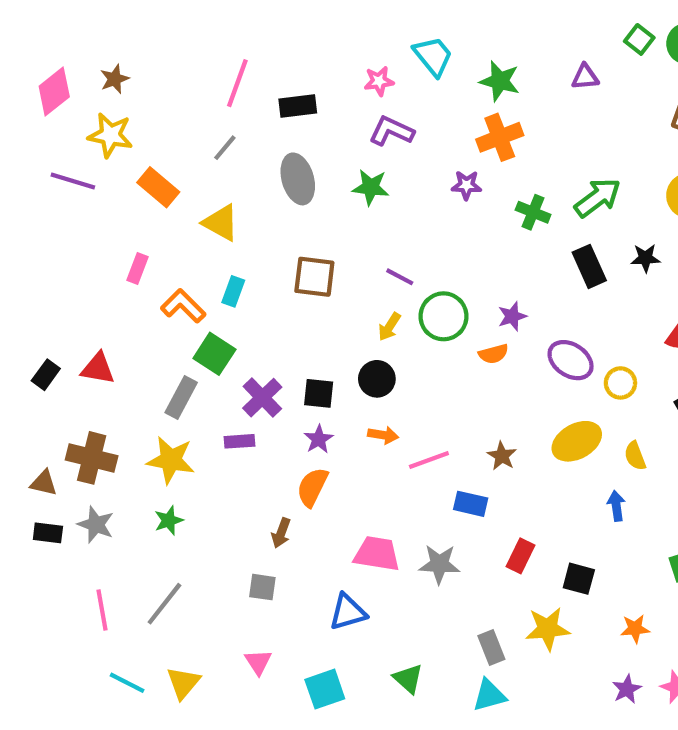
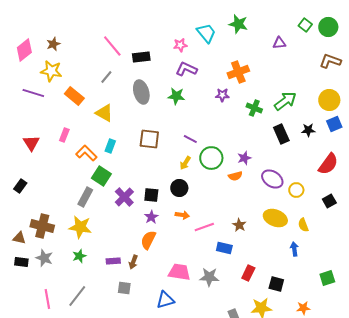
green star: (500, 81) -> (238, 24), moved
pink line: (237, 83) -> (112, 46), turned -60
red triangle: (98, 368) -> (31, 143), moved, turned 48
purple rectangle: (239, 441) -> (113, 261), moved
yellow ellipse: (577, 441) -> (275, 218), turned 50

